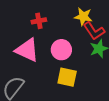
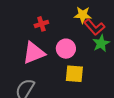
pink triangle: (27, 50) -> (34, 53), turned -40

